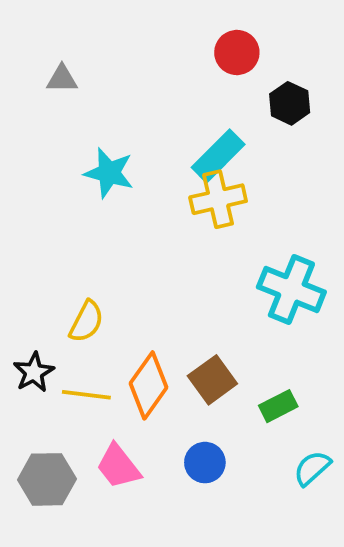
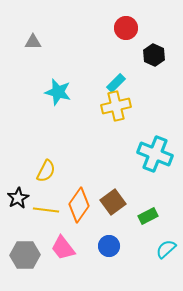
cyan rectangle: (218, 156) -> (116, 83), size x0.7

